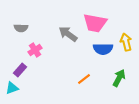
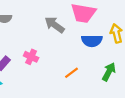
pink cross: (35, 50) -> (31, 57), moved, turned -32

